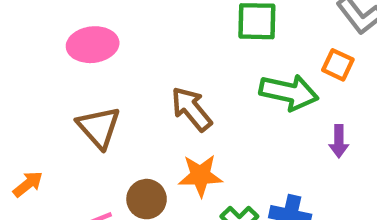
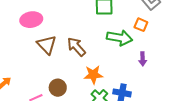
brown triangle: (99, 127) -> (47, 45), moved
orange star: (200, 176) -> (93, 75), moved

